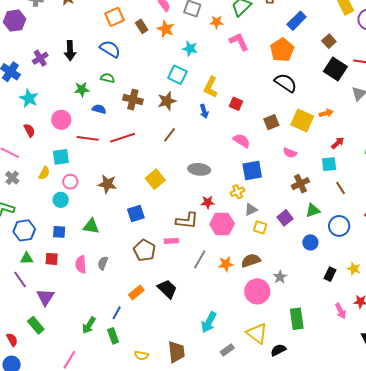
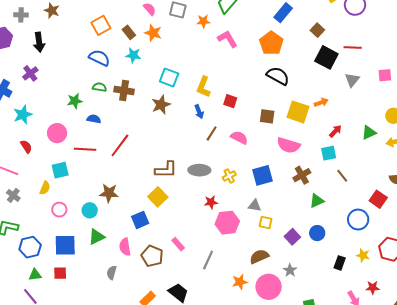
cyan star: (190, 49) -> (133, 55), moved
black arrow: (70, 51) -> (39, 42), moved
cyan star: (29, 98) -> (23, 115), turned 30
brown cross: (133, 100) -> (124, 90), moved
brown square: (271, 122) -> (267, 116), turned 35
brown line: (170, 135) -> (212, 133), moved
red line: (123, 138) -> (120, 145), turned -30
pink semicircle: (290, 153) -> (289, 145), size x1.6
blue square: (252, 170) -> (262, 175), moved
yellow square: (155, 179) -> (158, 197), moved
pink circle: (70, 182) -> (59, 210), moved
yellow cross: (238, 192) -> (229, 176), moved
cyan circle: (61, 200) -> (90, 210), moved
gray triangle: (251, 209) -> (255, 206), turned 40
purple square: (285, 218) -> (292, 237), moved
brown L-shape: (187, 221) -> (166, 170), moved
green triangle: (91, 226) -> (97, 237), turned -30
blue circle: (339, 226) -> (358, 220), moved
blue square: (59, 232) -> (65, 245), size x1.6
pink rectangle: (171, 241) -> (178, 244), turned 56
pink semicircle: (81, 264) -> (125, 247), moved
orange star: (226, 264) -> (240, 282), moved

